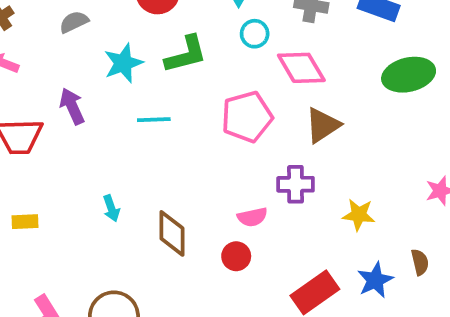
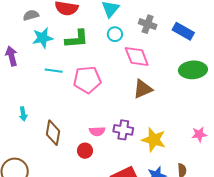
gray semicircle: (74, 22) -> (31, 15), moved
pink pentagon: (247, 117) -> (87, 80), moved
purple cross: (296, 184) -> (123, 130), moved
yellow star: (359, 215) -> (154, 140), size x1.4

